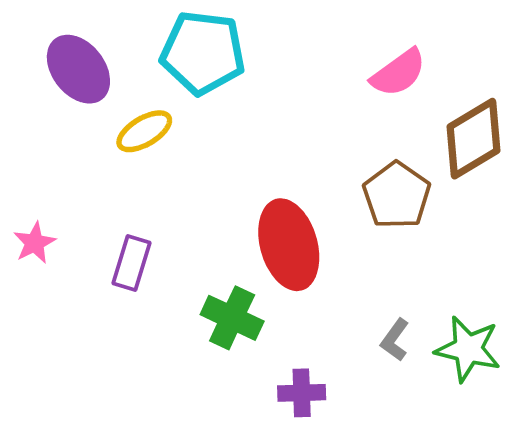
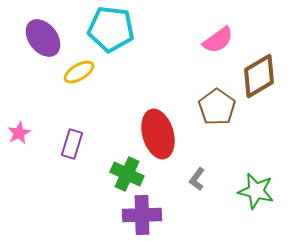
gray L-shape: (395, 340) -> (197, 179), moved
purple cross: (302, 393) -> (142, 215), moved, size x1.5

